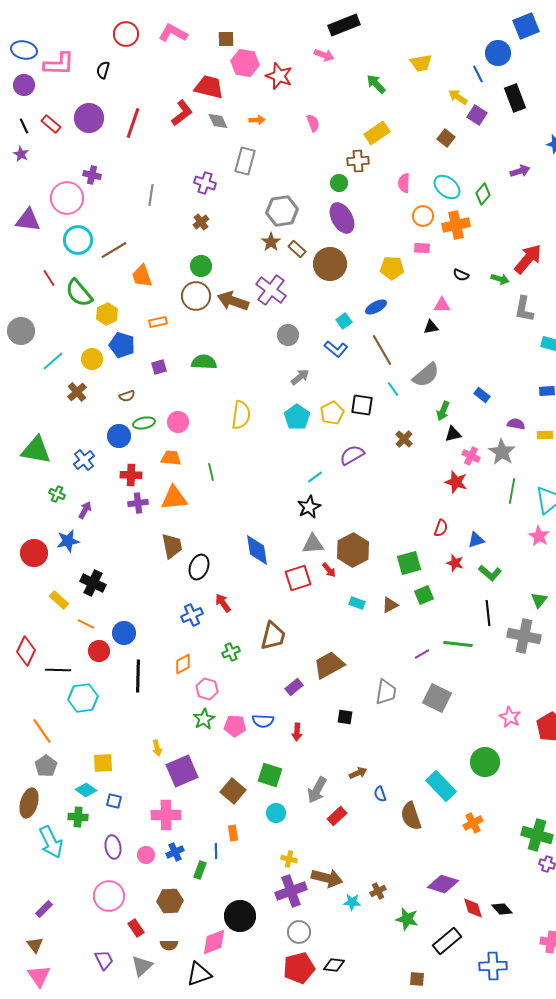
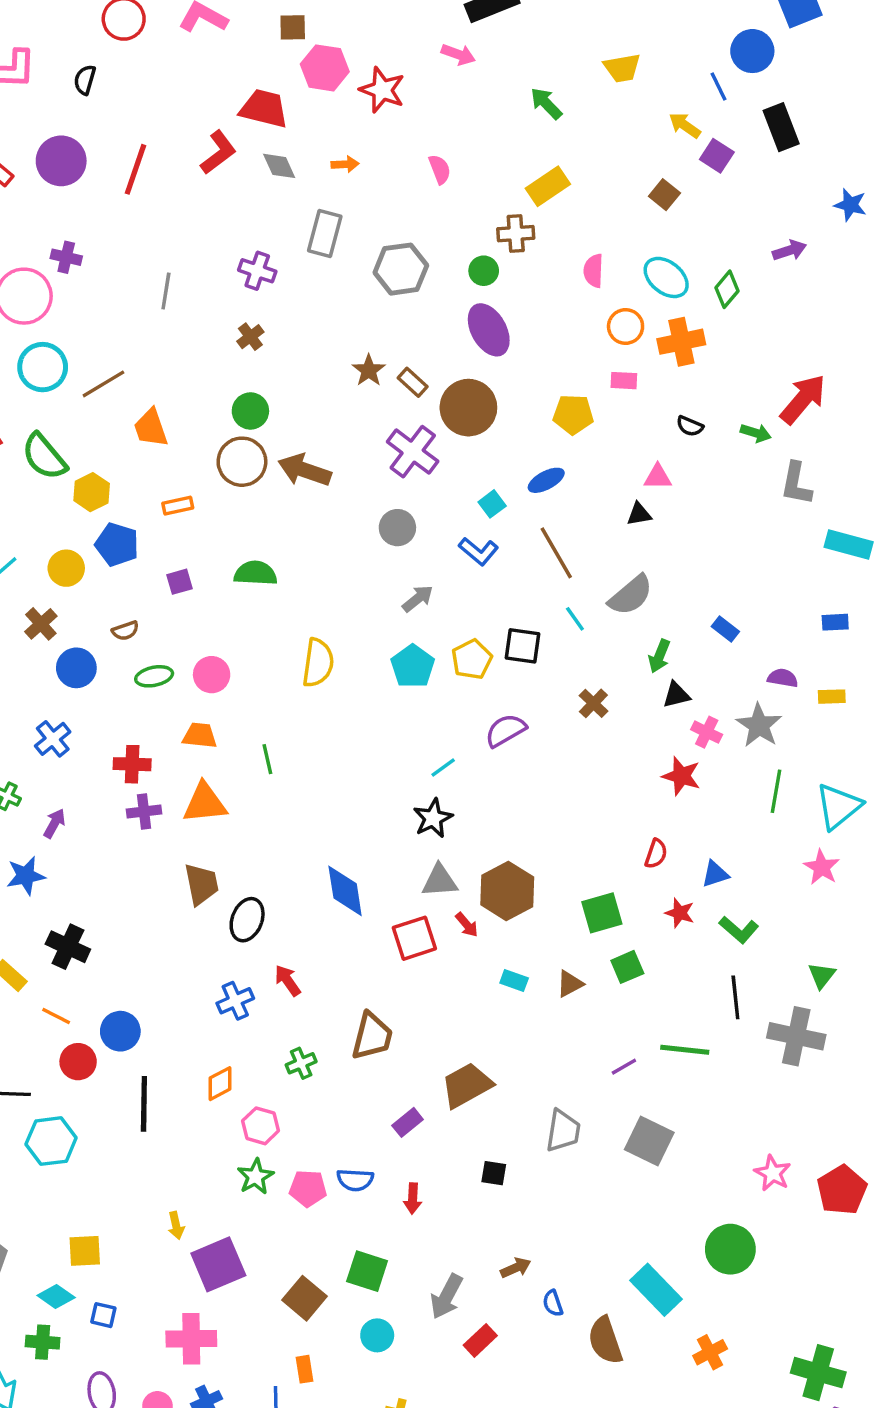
gray hexagon: (282, 211) -> (401, 269), moved
purple cross: (271, 290) -> (413, 452), moved
blue circle: (119, 436) -> (76, 668), moved

